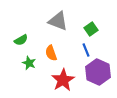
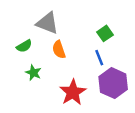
gray triangle: (58, 21) -> (47, 23), moved
orange semicircle: (51, 53) -> (59, 50), moved

